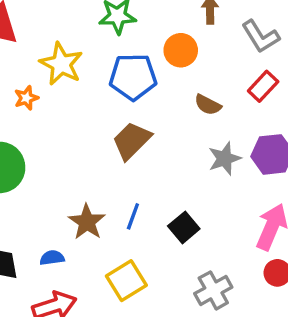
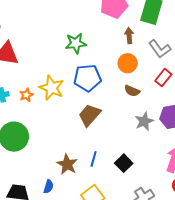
orange circle: (181, 50) -> (128, 63), moved
yellow star: (61, 64) -> (52, 88), moved
blue semicircle: (52, 258) -> (48, 187), turned 120

